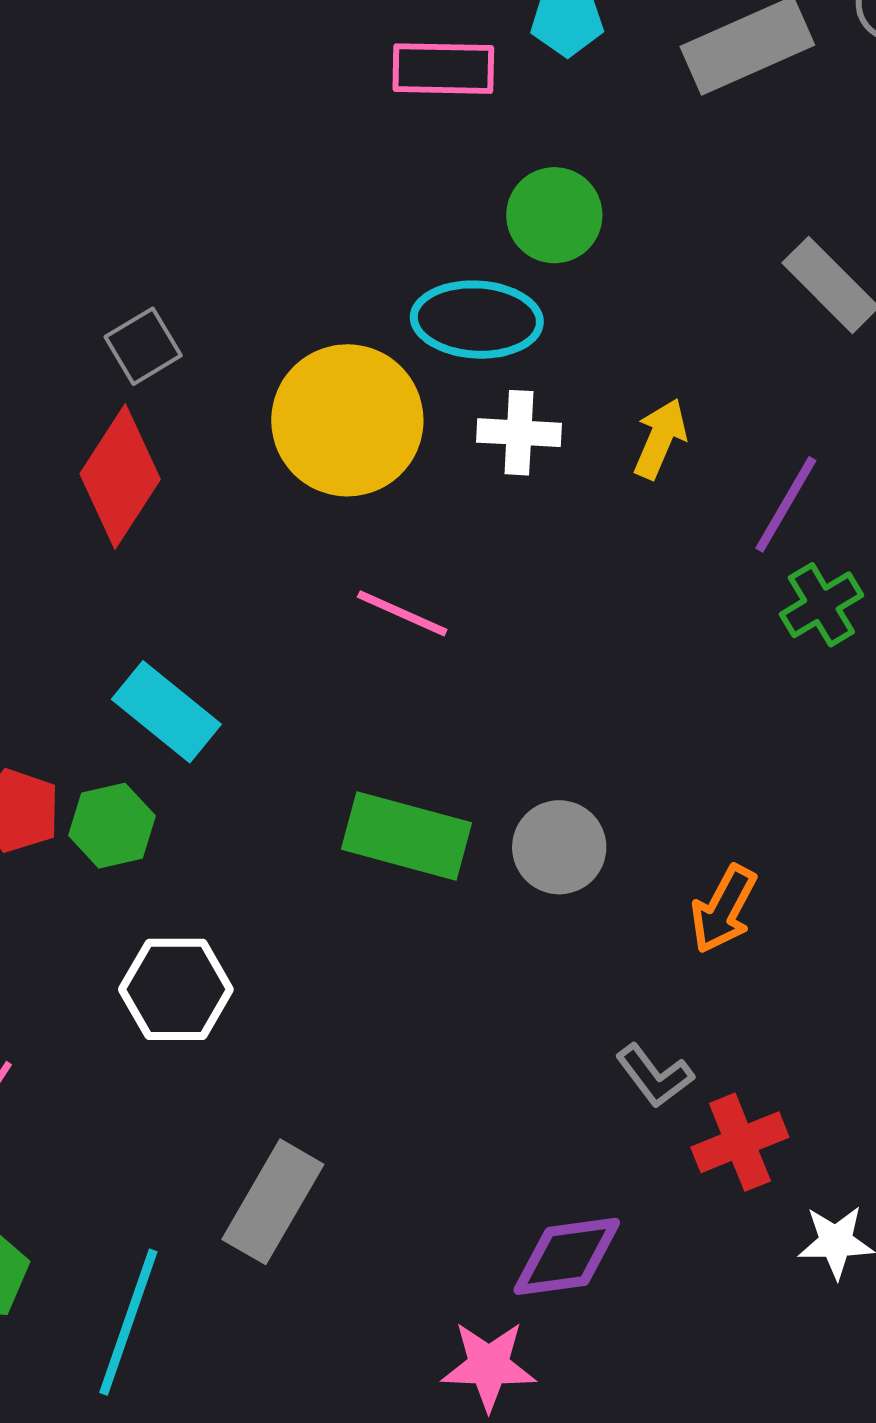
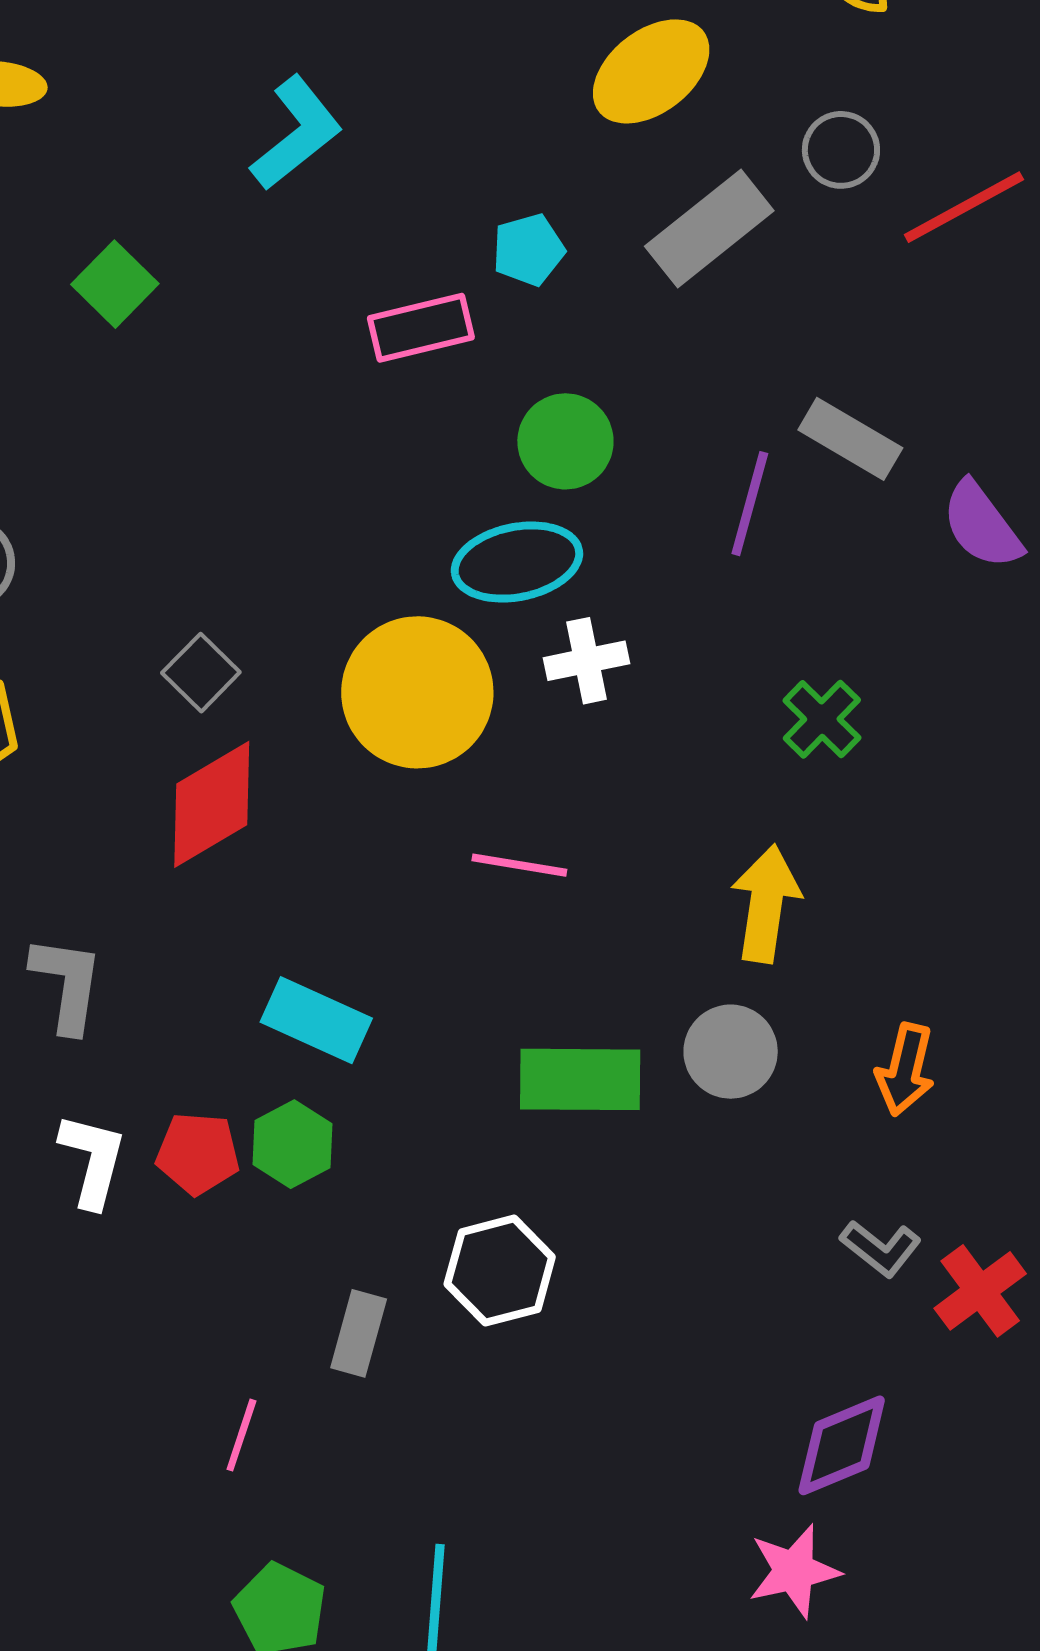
yellow arrow: (660, 439) -> (766, 904), moved, size x1.4
red diamond: (120, 477) -> (212, 804), turned 41
purple line: (786, 504) -> (750, 504), moved
green cross: (821, 605) -> (822, 719), moved
white hexagon: (176, 989) -> (500, 1271), moved
gray rectangle: (273, 1202) -> (359, 1333), moved, size x0.7

